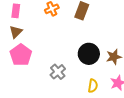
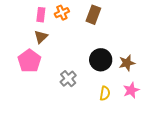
pink rectangle: (16, 11) -> (41, 15), moved
brown triangle: (16, 32) -> (41, 37), moved

